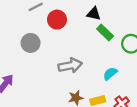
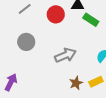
red circle: (57, 20) -> (56, 14), moved

